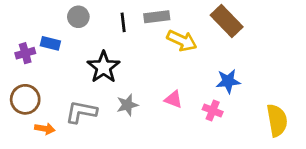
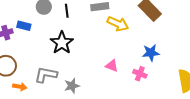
black line: (123, 22) -> (67, 11), moved
gray star: (127, 105) -> (72, 86), moved

